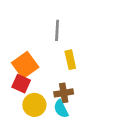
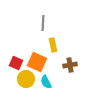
orange square: (25, 65) -> (37, 62), moved, turned -30
brown cross: (64, 93) -> (70, 65), moved

